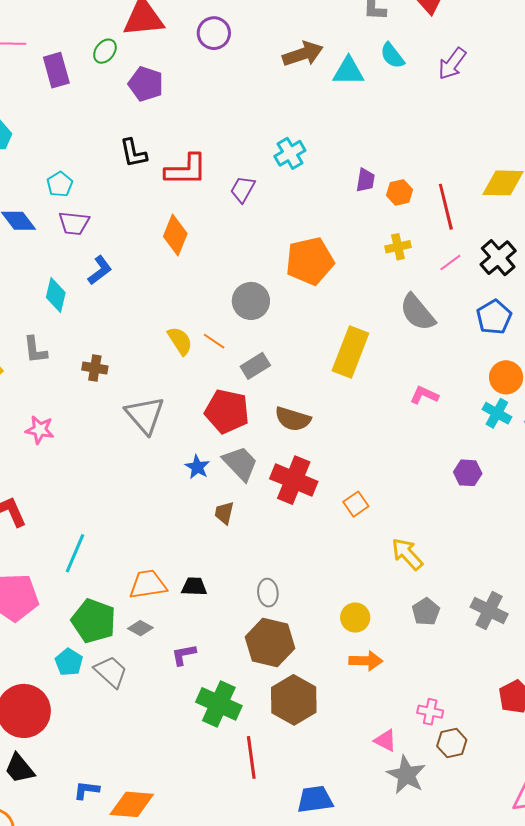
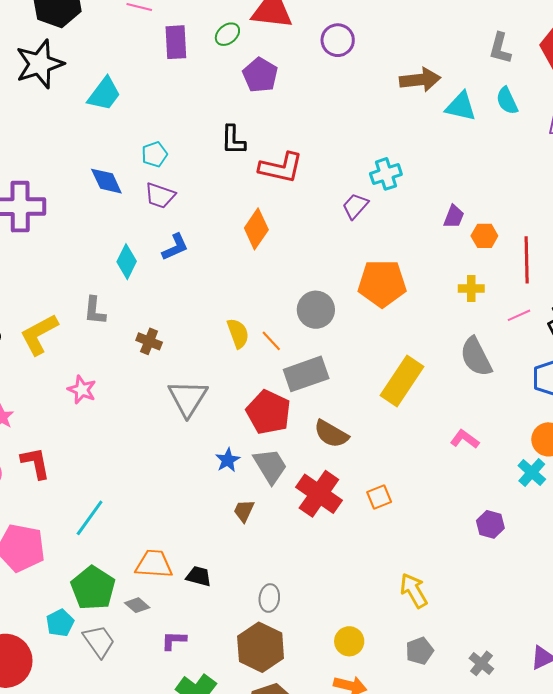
purple trapezoid: (243, 189) -> (355, 206), moved
gray rectangle: (255, 366) -> (306, 374), size x1.5
orange square: (356, 504) -> (379, 497), moved
gray cross: (489, 611) -> (481, 663), size x0.7

